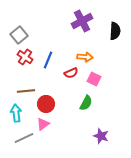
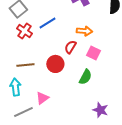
blue line: (48, 60) -> (47, 23), moved, turned 36
red semicircle: (71, 73) -> (70, 47), turned 144
red circle: (46, 104) -> (55, 64), moved

